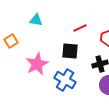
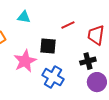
black square: (70, 51) -> (48, 46), moved

